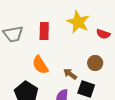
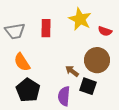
brown circle: (95, 63) -> (97, 60), size x1.6
orange semicircle: (40, 65) -> (22, 62), moved

